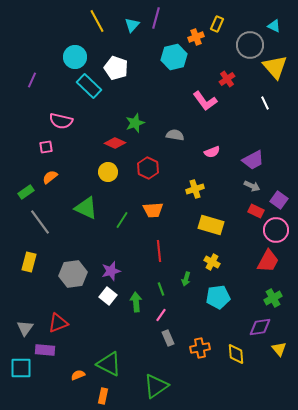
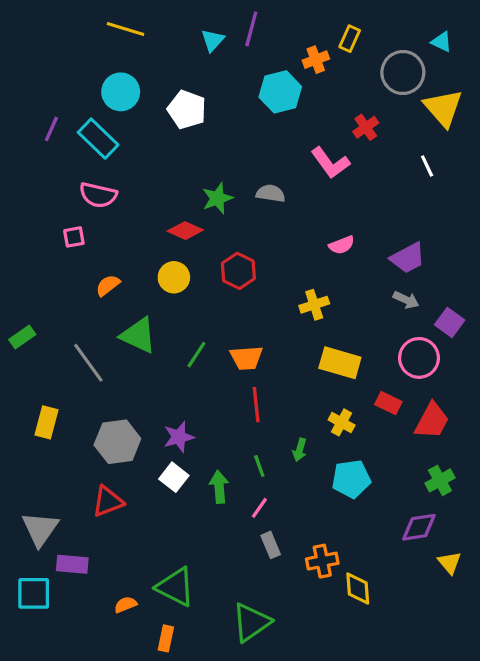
yellow line: (97, 21) -> (126, 29), moved, turned -45
cyan rectangle: (89, 86) -> (98, 139), moved
gray semicircle: (175, 135) -> (271, 193), moved
orange semicircle: (50, 177) -> (108, 285), moved
green rectangle: (26, 192) -> (22, 337), moved
orange trapezoid: (153, 210) -> (246, 358), moved
red rectangle: (256, 211) -> (388, 403), moved
gray line: (40, 222) -> (88, 363), moved
pink circle: (276, 230) -> (419, 358), moved
red triangle: (58, 323) -> (108, 501), moved
gray triangle: (25, 328) -> (40, 529), size x1.4
yellow diamond: (236, 354) -> (358, 588), moved

